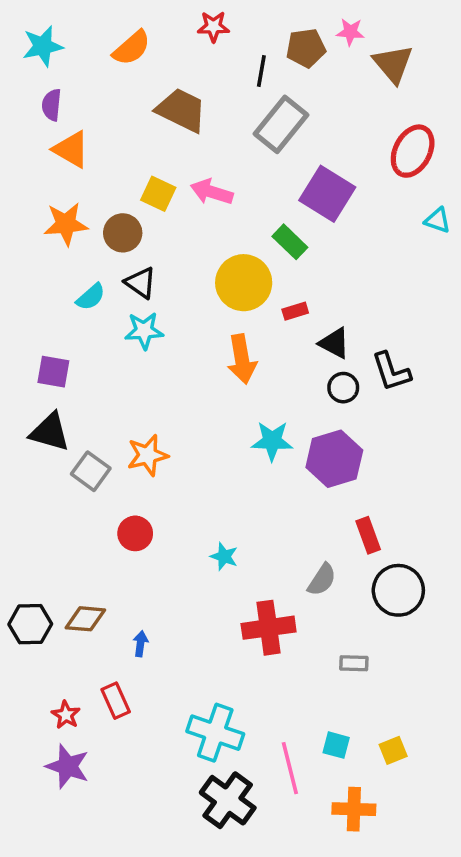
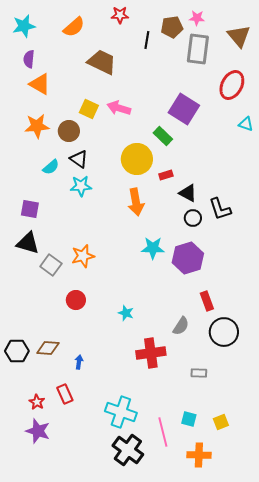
brown triangle: (393, 64) -> (239, 36), moved
gray rectangle: (281, 124) -> (198, 49), moved, turned -32

